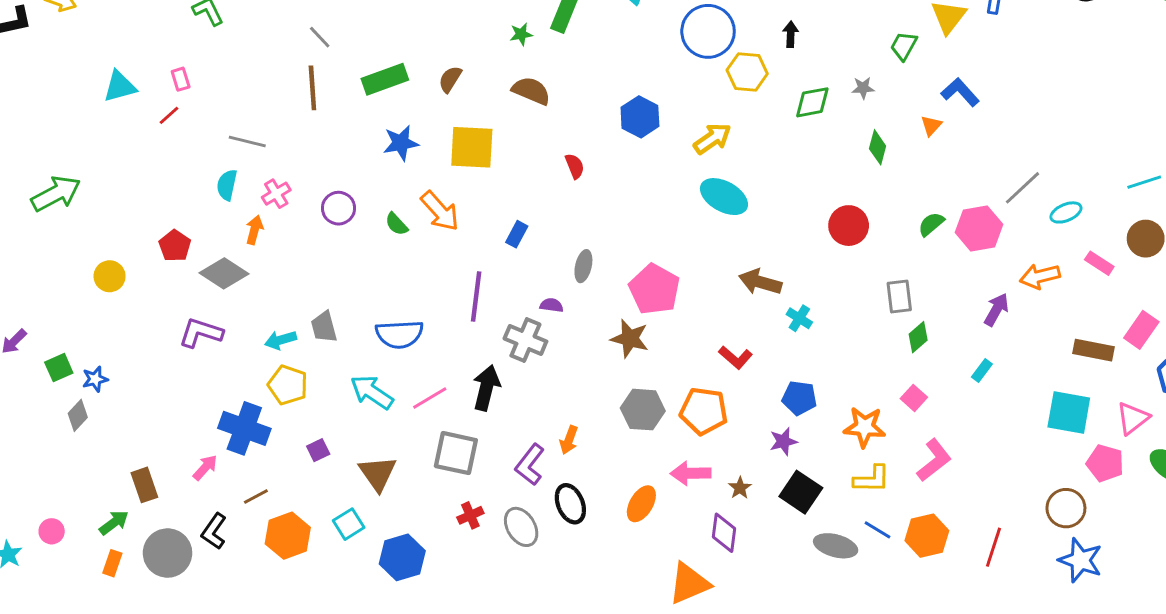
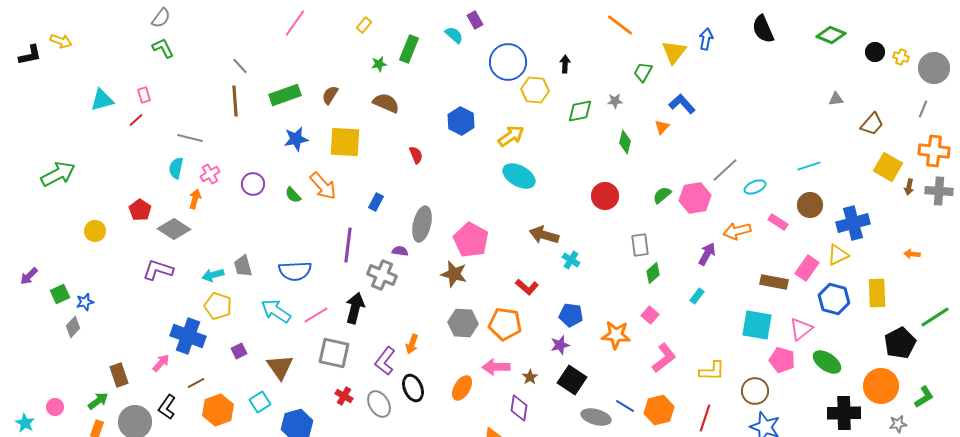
gray ellipse: (583, 266) -> (422, 224), size x1.6
yellow L-shape: (872, 479) -> (712, 371), moved
red cross: (470, 515) -> (344, 396), turned -36

